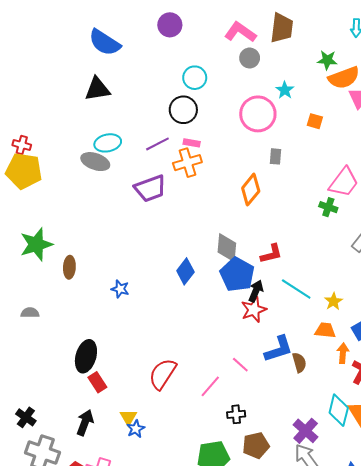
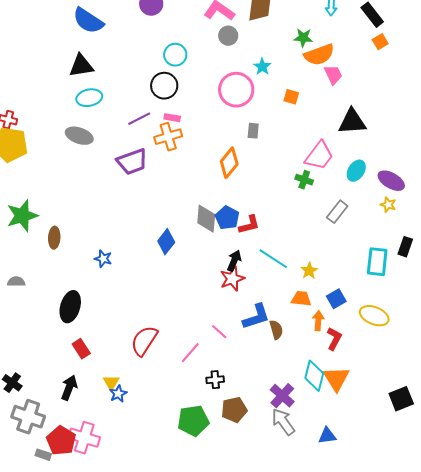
cyan ellipse: (108, 143) -> (89, 98), moved
blue pentagon: (237, 274) -> (227, 218), moved, size x0.7
black ellipse: (86, 356) -> (70, 307), moved

